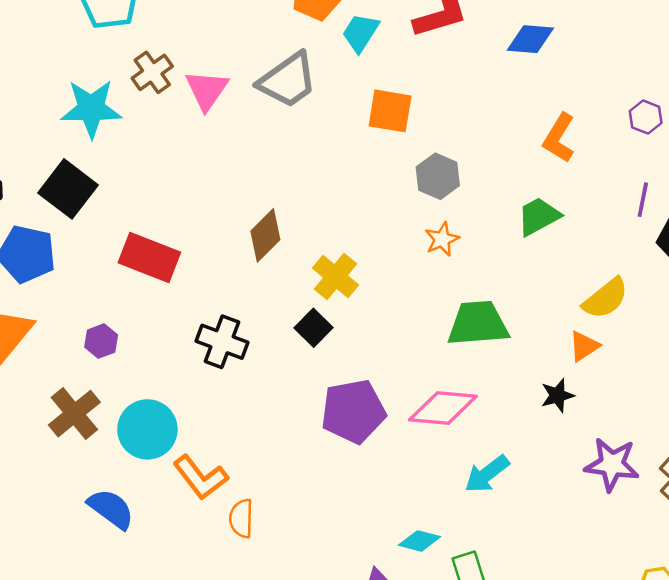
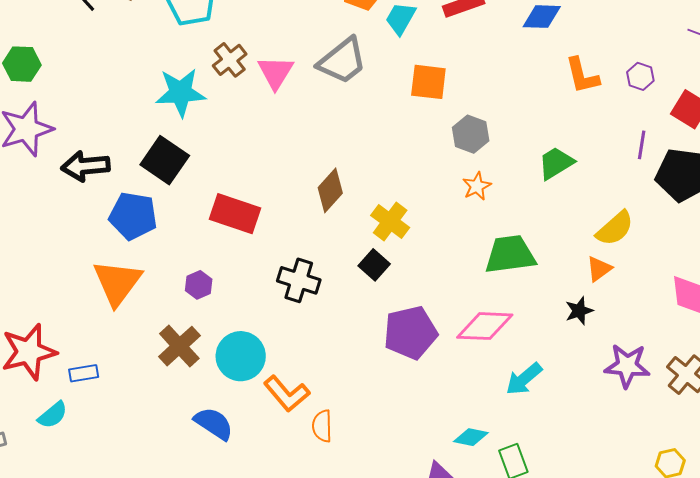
orange L-shape: (559, 138) -> (582, 76), moved, turned -42

